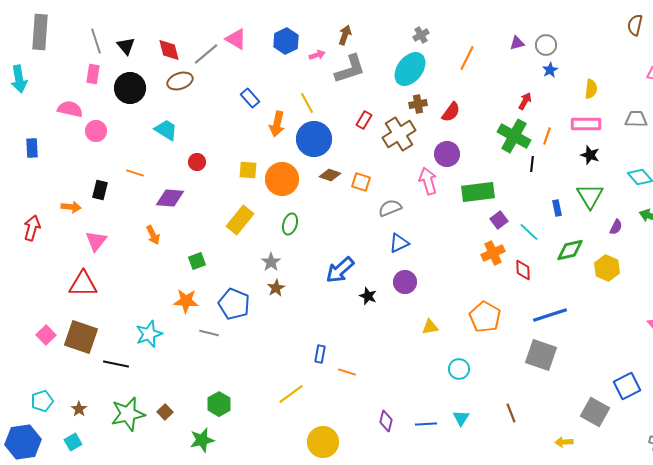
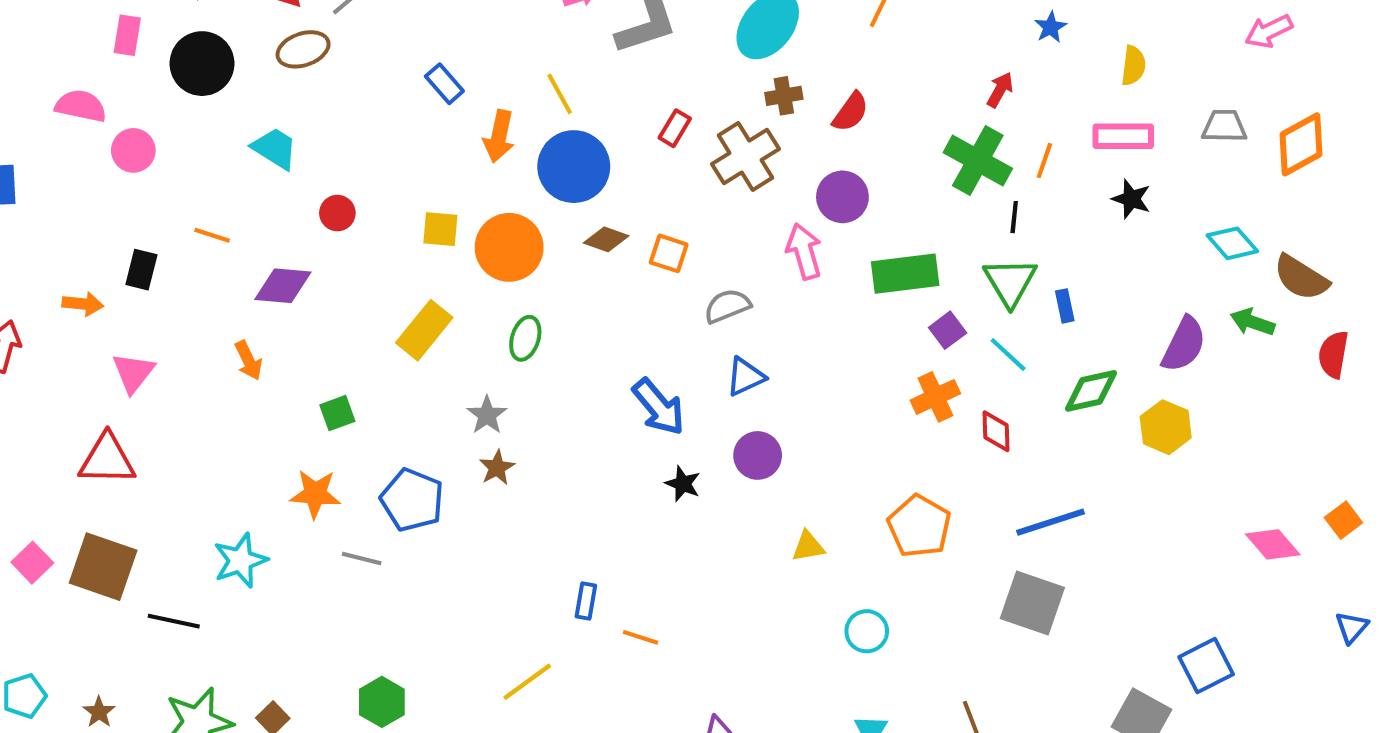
green triangle: (590, 196) -> (1010, 282), moved
purple semicircle: (616, 227) -> (1184, 344), size x1.8
blue arrow: (340, 270) -> (659, 407), moved, turned -88

